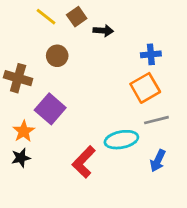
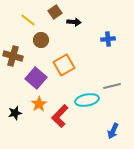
yellow line: (46, 17) -> (28, 20), moved
orange square: (145, 88) -> (64, 65), moved
orange star: (24, 131) -> (39, 104), moved
blue arrow: (158, 161) -> (113, 131), moved

